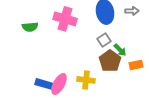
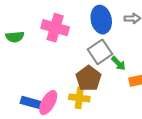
gray square: (104, 40) -> (100, 52), size x1.5
brown pentagon: (110, 61) -> (89, 78), moved

